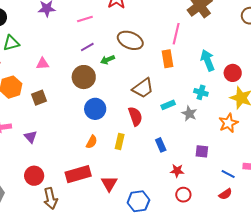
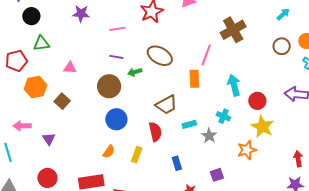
purple line: (87, 47) -> (116, 57), turned 32
brown square: (39, 98) -> (62, 101), turned -35
purple square: (202, 151) -> (217, 175), turned -32

